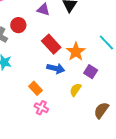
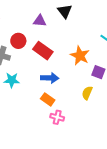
red rectangle: (51, 44) -> (43, 51), moved
blue arrow: (56, 68) -> (50, 78), moved

